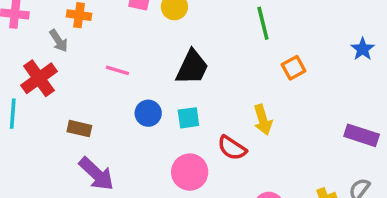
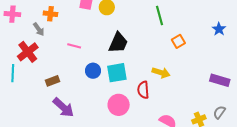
cyan square: (188, 118) -> (117, 73), size x1.5
yellow arrow: (263, 120) -> (161, 73), turned -54
brown rectangle: (79, 129) -> (53, 81), turned -32
red semicircle: (232, 148) -> (143, 90), turned 54

